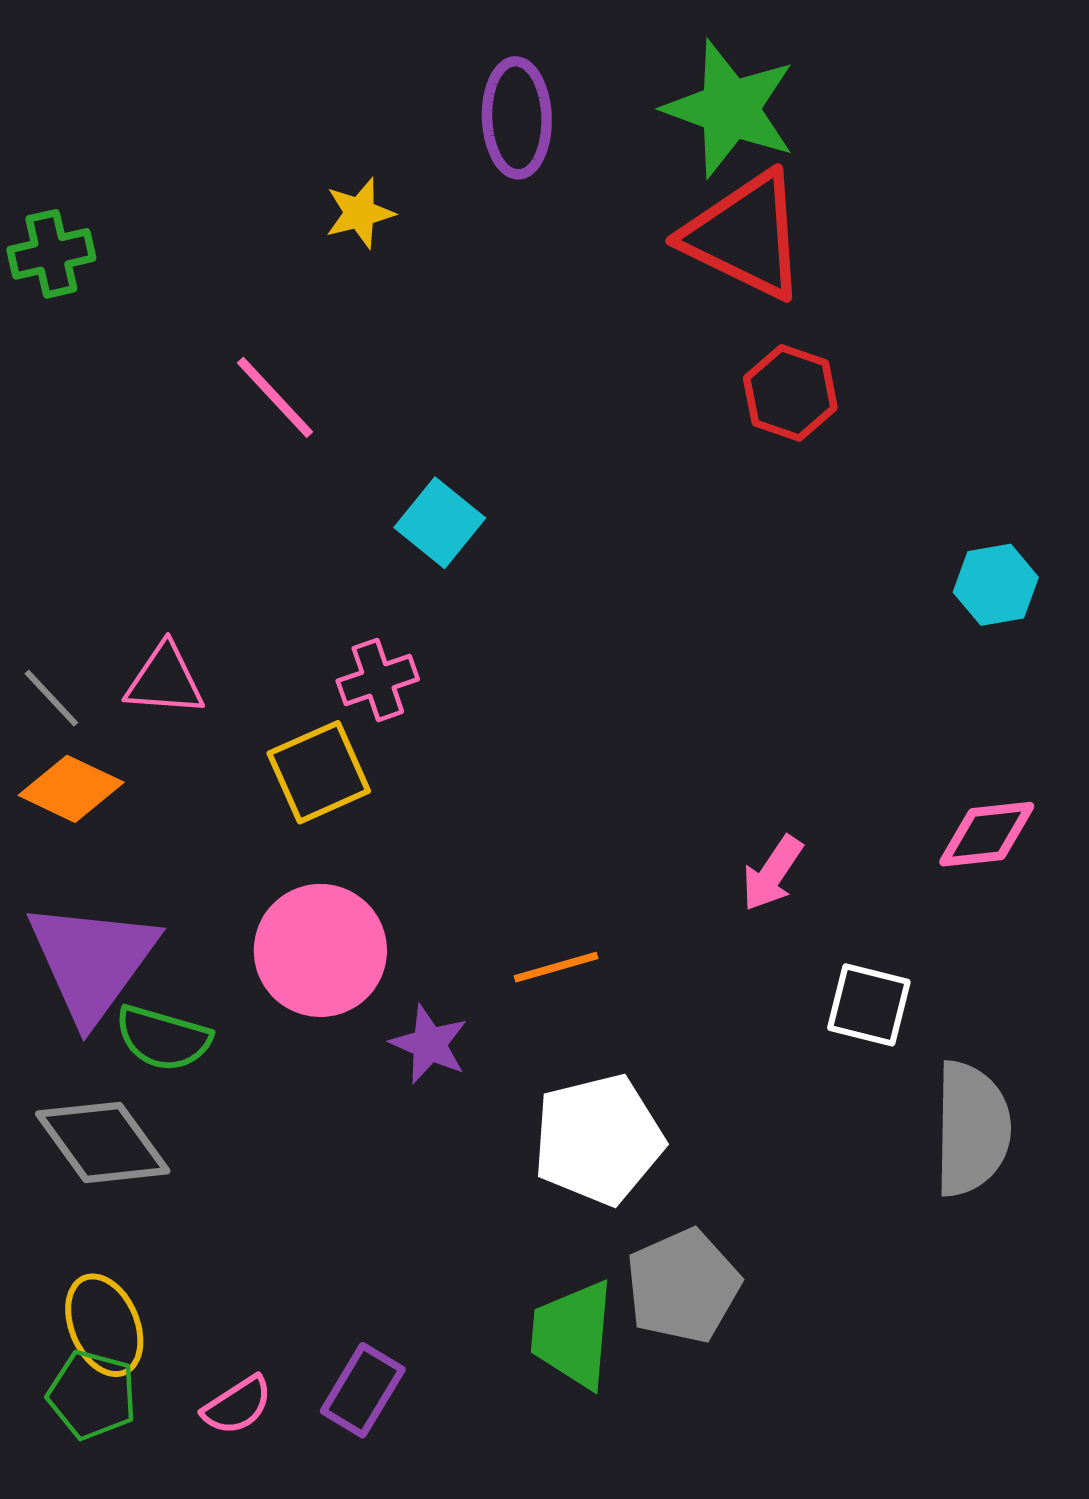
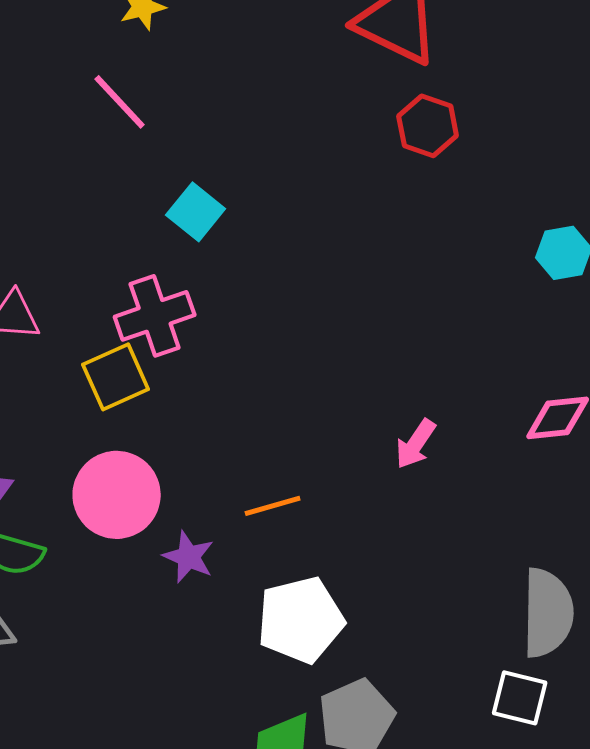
pink line: (275, 397) -> (120, 102), moved
pink cross: (378, 680) -> (155, 316), size x1.5
white square: (869, 1005) -> (520, 698), moved

